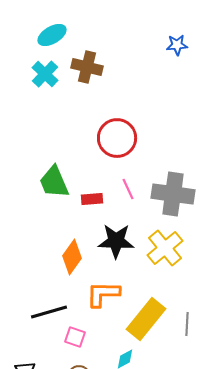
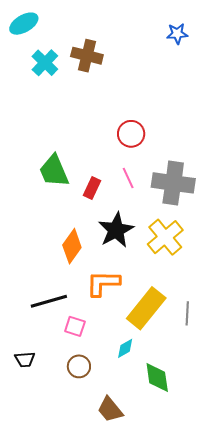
cyan ellipse: (52, 35) -> (24, 24), moved
red circle: (117, 138) -> (131, 134), moved, size x0.7
red rectangle: (92, 199) -> (92, 188), turned -60
black star: (116, 241) -> (116, 230), turned -30

